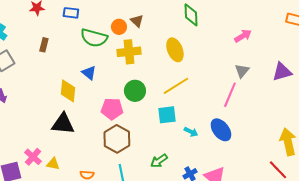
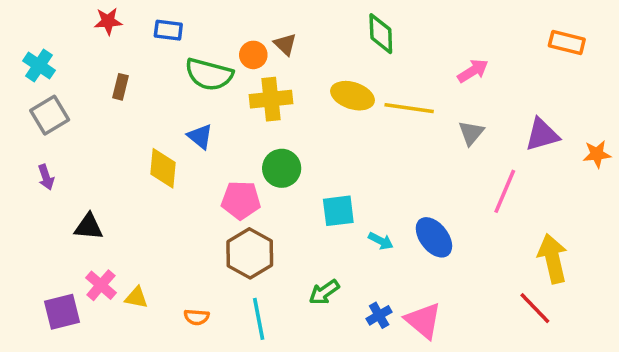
yellow ellipse: (175, 50) -> (352, 96), turned -50
yellow line: (176, 86) -> (409, 108), moved, turned 40
pink line: (230, 95) -> (505, 191), moved
black triangle: (63, 124) -> (89, 227), moved, size x0.7

